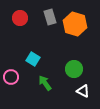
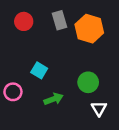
green arrow: (45, 83) -> (54, 99), turned 105
white triangle: (83, 91) -> (99, 109), turned 32

